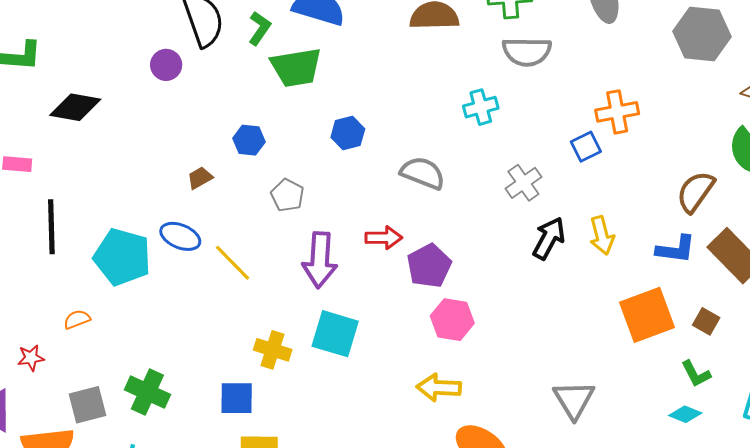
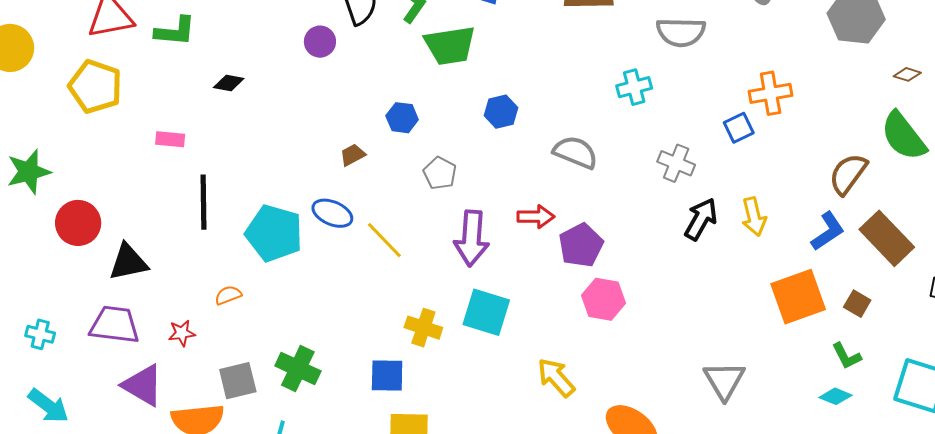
black diamond: (75, 107) -> (229, 83), size x0.6
gray cross: (523, 183) -> (676, 163), turned -33
blue L-shape: (676, 249) -> (828, 231), turned -42
yellow arrow: (439, 388) -> (556, 377), moved, turned 45

